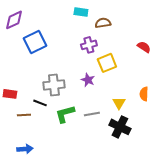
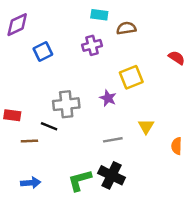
blue square: (35, 42) -> (43, 51), size x0.7
purple cross: (89, 45) -> (92, 45), moved
orange semicircle: (144, 94) -> (177, 146), moved
green L-shape: (65, 114) -> (80, 180), moved
black cross: (120, 127) -> (112, 175), moved

